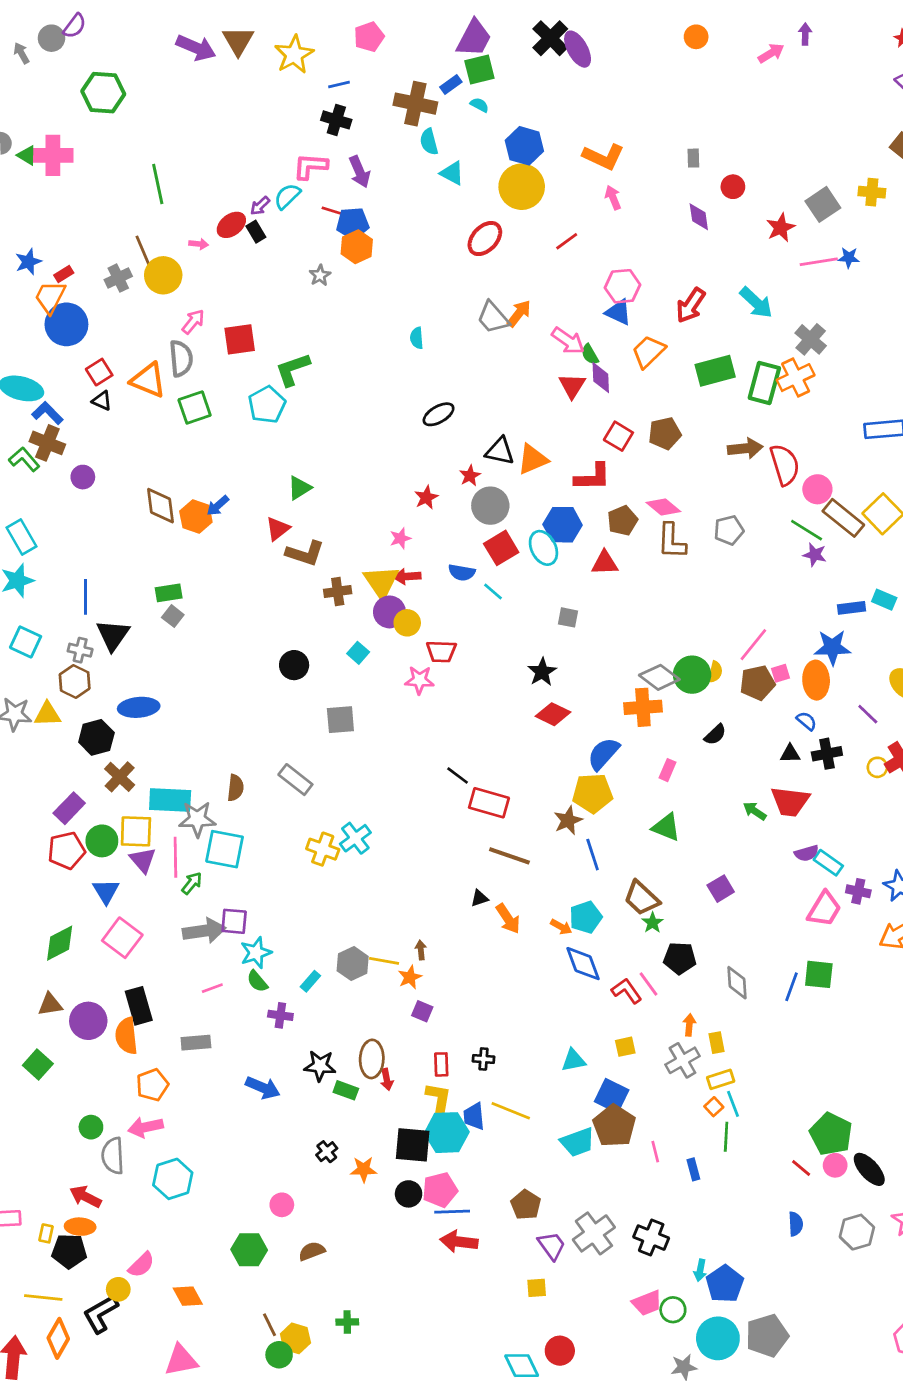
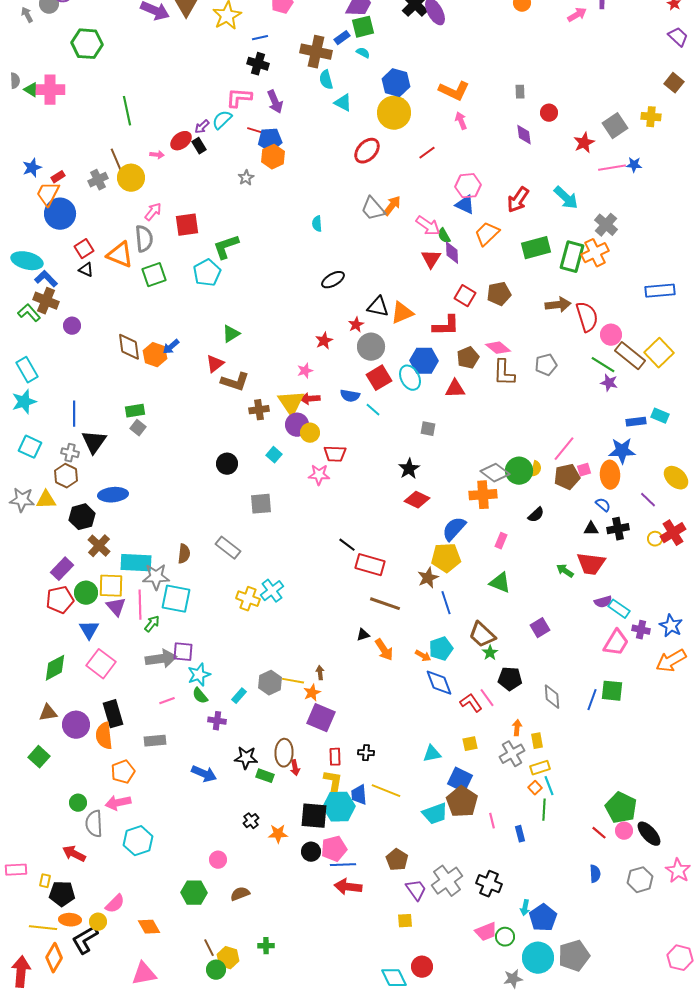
purple square: (422, 1011) -> (321, 718), size x1.8
orange ellipse: (80, 1227) -> (70, 920), moved

